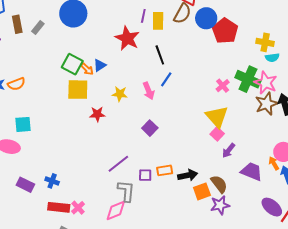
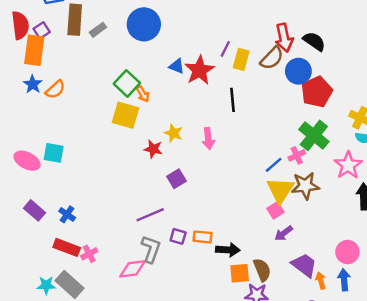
brown rectangle: (17, 24) -> (75, 20), size x1.4
blue triangle: (100, 65) -> (177, 66), moved, turned 40
blue line: (166, 79) -> (274, 165), moved
green cross: (248, 79) -> (314, 135), moved
orange semicircle: (16, 84) -> (55, 89), turned -36
brown star: (267, 104) -> (305, 186), moved
red star: (97, 114) -> (153, 149), moved
cyan square: (23, 124) -> (54, 153), moved
purple square: (150, 128) -> (177, 179), moved
orange arrow: (274, 163) -> (321, 281), moved

